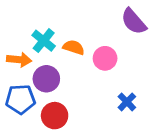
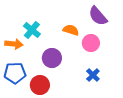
orange semicircle: (74, 47) -> (71, 30), moved
pink circle: (105, 58) -> (91, 43), moved
purple circle: (46, 79) -> (52, 58), moved

